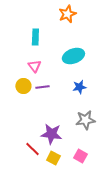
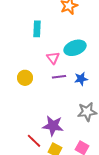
pink triangle: (34, 66) -> (53, 58), moved
purple line: (42, 87) -> (59, 77), moved

